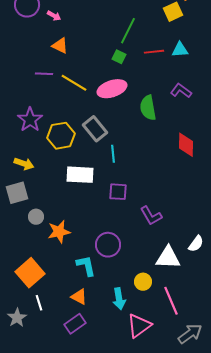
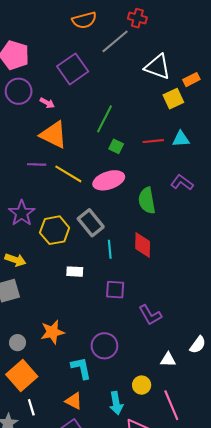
green line: (128, 31) -> (104, 119), moved
orange triangle: (60, 46) -> (54, 135), size x1.6
red diamond: (186, 145) -> (143, 245), moved
white rectangle: (80, 175) -> (75, 272), size x0.6
gray circle: (36, 217) -> (17, 343), moved
white triangle: (168, 258) -> (168, 360), size x0.6

